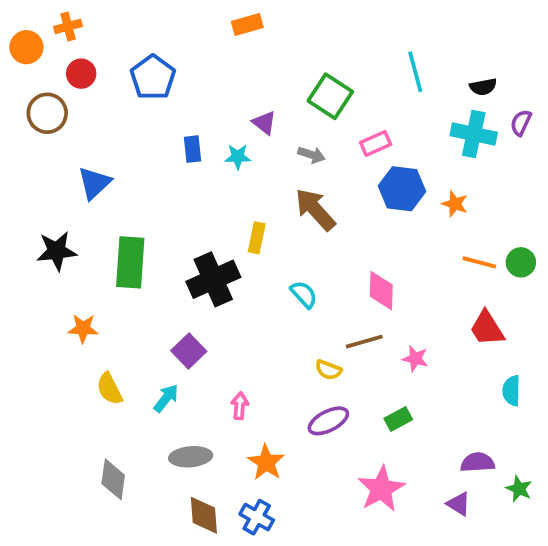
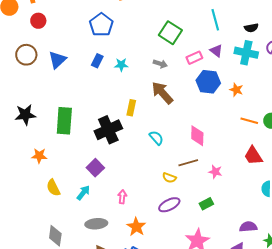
blue pentagon: (153, 77) -> (101, 25), moved
brown circle: (47, 113) -> (26, 55), moved
purple triangle: (264, 123) -> (216, 51), moved
blue rectangle: (193, 149) -> (97, 61), turned 32
blue triangle: (94, 183) -> (57, 60), moved

